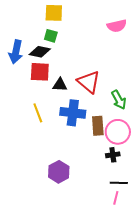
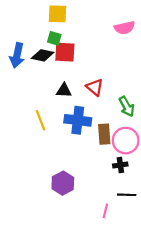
red square: (40, 72) -> (65, 52), moved
red triangle: (89, 82) -> (95, 87), size x0.7
pink line: (116, 198) -> (105, 211), moved

